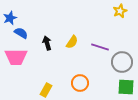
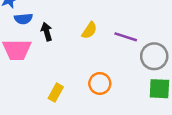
blue semicircle: (21, 33) -> (23, 19), turned 144
black arrow: (47, 43) -> (47, 32), moved

